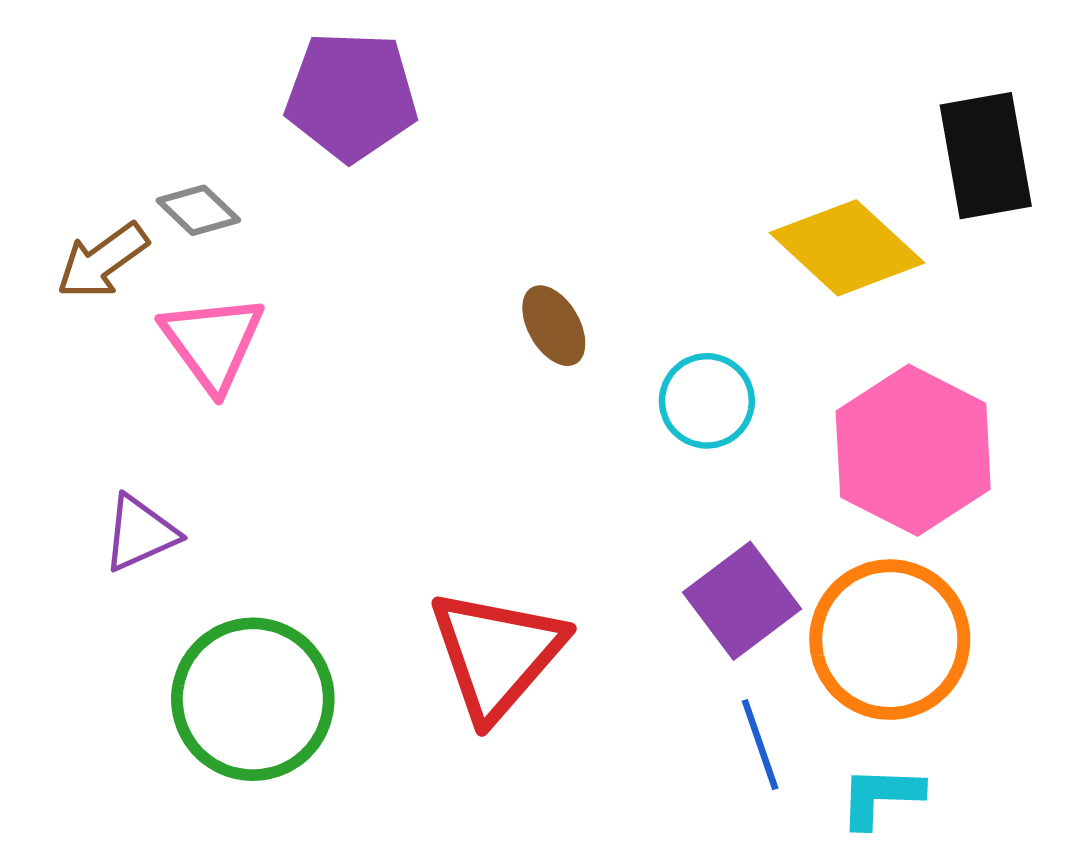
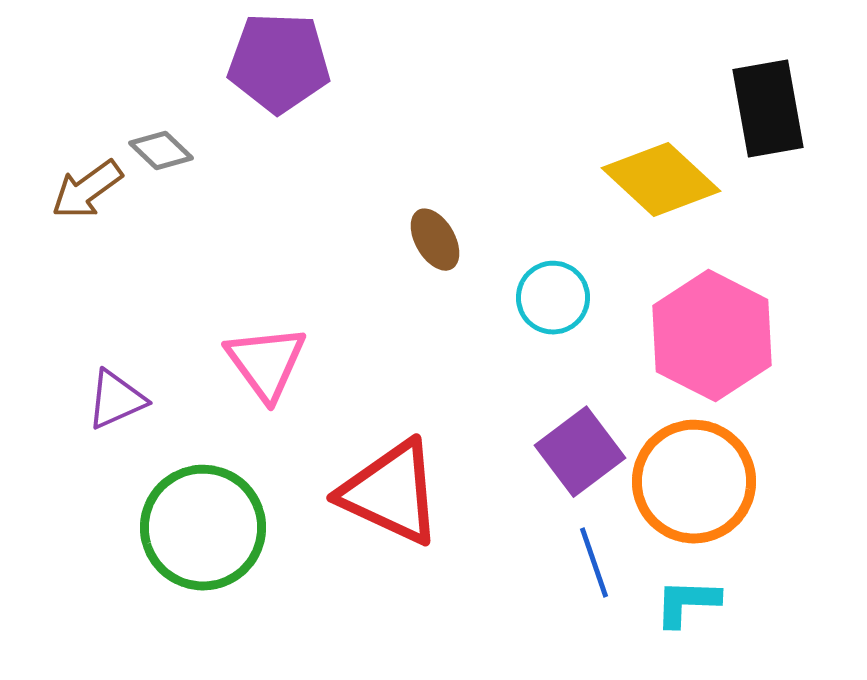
pink triangle: (213, 342) -> (266, 363), moved
red triangle: (497, 654) -> (391, 493), turned -46

